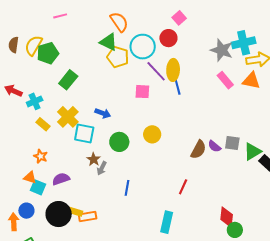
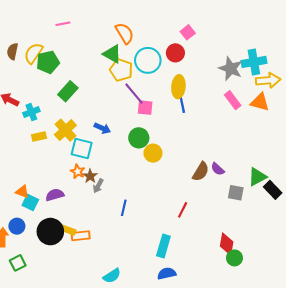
purple line: (156, 71) -> (134, 94), moved
yellow rectangle: (43, 124) -> (39, 136), turned -56
green circle: (119, 142) -> (139, 138), moved
gray square: (232, 143) -> (236, 193), moved
orange star: (41, 156) -> (78, 171), moved

